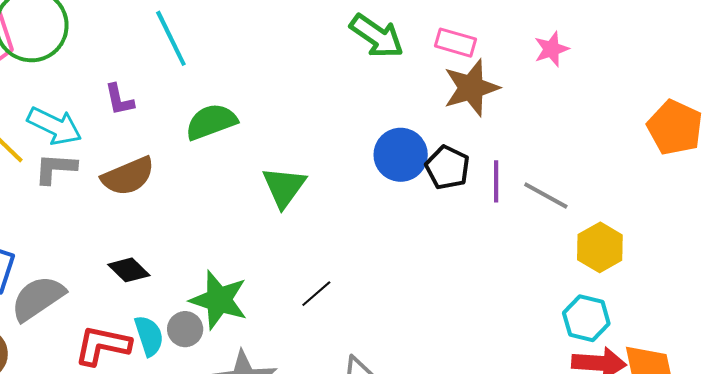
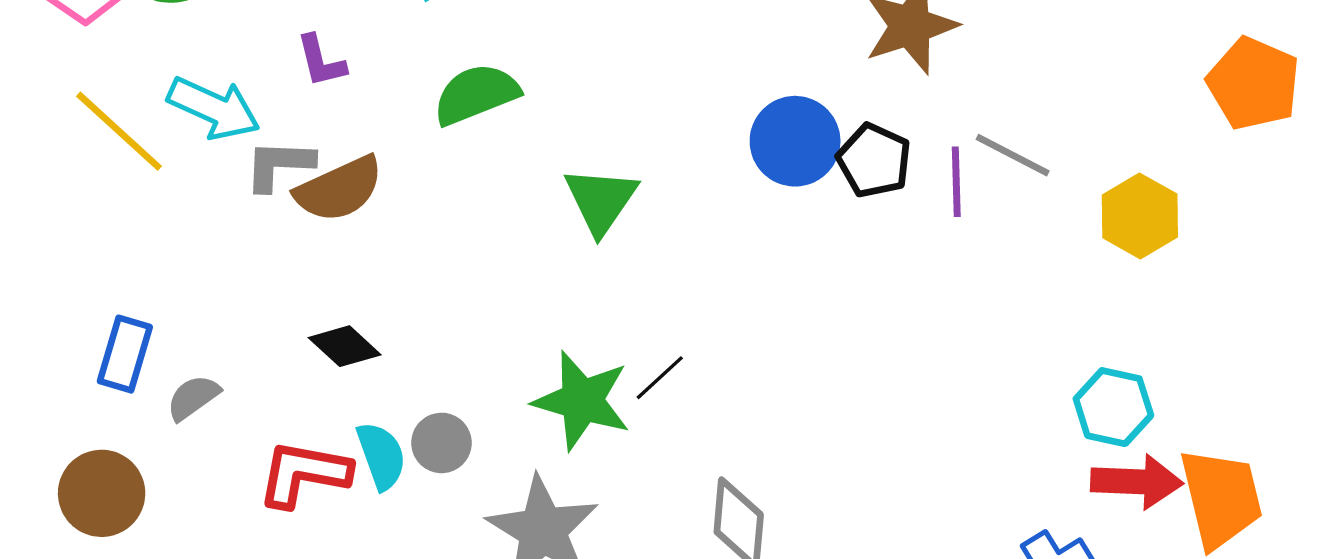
gray L-shape: (55, 168) -> (279, 165), moved
gray line: (546, 195) -> (1013, 155), moved
yellow hexagon: (600, 247) -> (1140, 216), moved
gray semicircle: (38, 298) -> (193, 398), size x0.6
green star: (219, 300) -> (582, 401), moved

